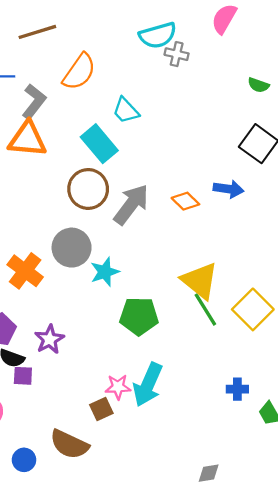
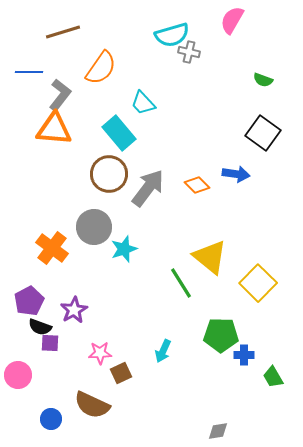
green line: (205, 309) -> (181, 283), moved
green pentagon: (139, 316) -> (221, 335), moved
cyan arrow: (148, 385) -> (163, 351), size x0.6
pink star: (118, 387) -> (100, 353), moved

